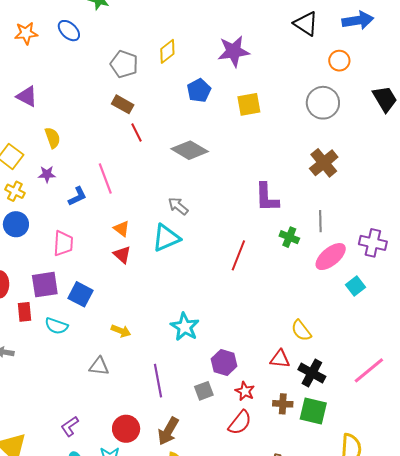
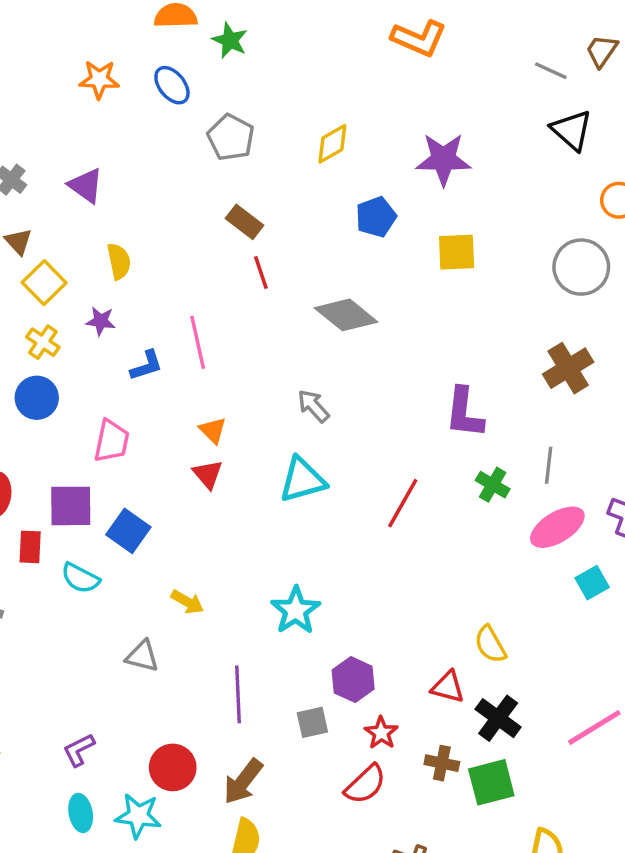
gray pentagon: (124, 64) -> (231, 137), moved
cyan triangle: (166, 238) -> (302, 480), moved
green square: (313, 411) -> (491, 782), turned -36

